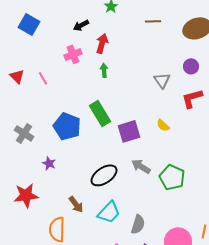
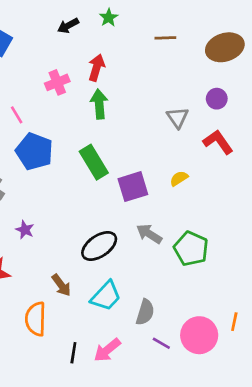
black arrow: (81, 25) -> (68, 26), moved
green arrow: (104, 70) -> (99, 104), size x1.5
red L-shape: (192, 98) -> (218, 142), turned 70
yellow semicircle: (163, 125) -> (179, 178), turned 104
blue pentagon: (67, 126) -> (34, 151), moved

